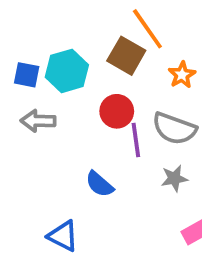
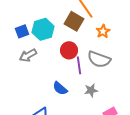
blue square: (27, 75) -> (22, 31), turned -32
gray arrow: (38, 121) -> (28, 55), turned -30
gray star: (174, 178) -> (91, 90), moved

